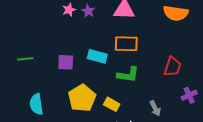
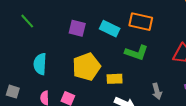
green line: (25, 59) -> (27, 21), moved, turned 42
yellow rectangle: (112, 104) -> (115, 79), turned -42

